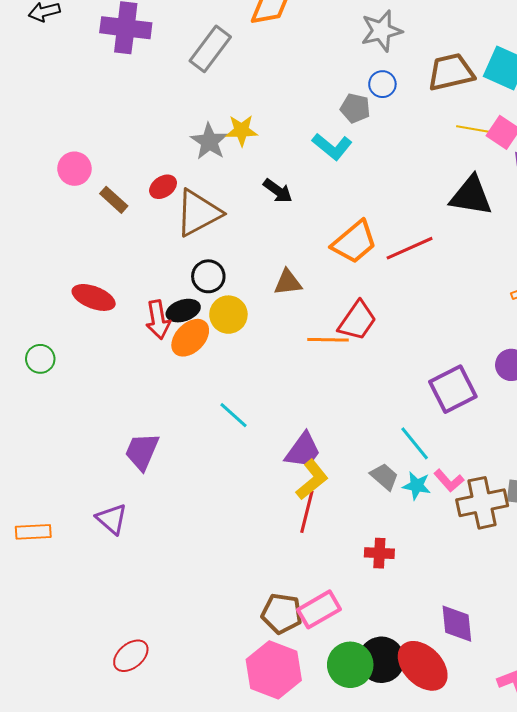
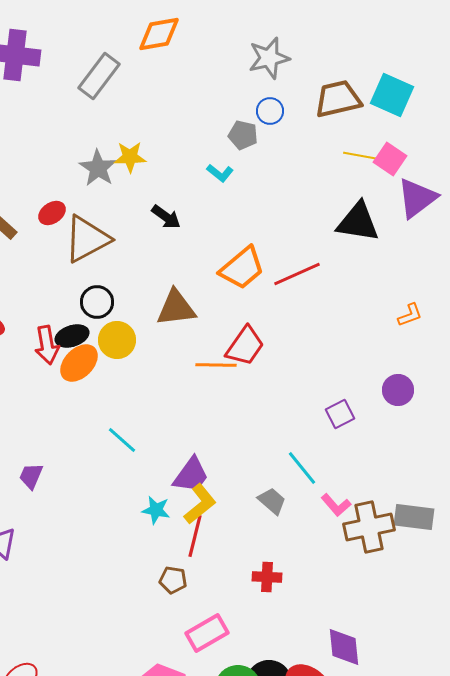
cyan L-shape: (332, 147) -> (220, 173), size x0.7
brown triangle: (288, 282) -> (176, 308), size x1.4
purple square: (453, 389) -> (340, 414), size x0.6
purple trapezoid: (142, 451) -> (31, 476), size x0.7
cyan star: (417, 486) -> (156, 510), moved
brown pentagon: (282, 613) -> (173, 580), moved, size x0.7

